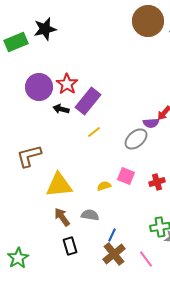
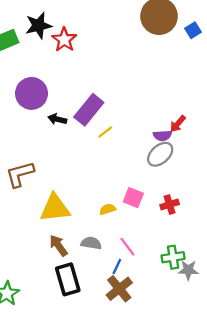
red star: (67, 84) -> (64, 40), moved
yellow line: (94, 132) -> (105, 132), moved
gray ellipse: (136, 139) -> (160, 154), moved
black rectangle: (70, 246) -> (68, 279), size x1.5
pink line: (146, 259) -> (127, 247), moved

